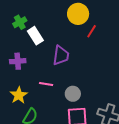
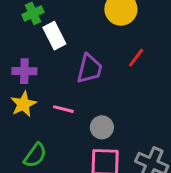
red line: (92, 31) -> (136, 58), moved
yellow star: (19, 95) -> (23, 104), moved

